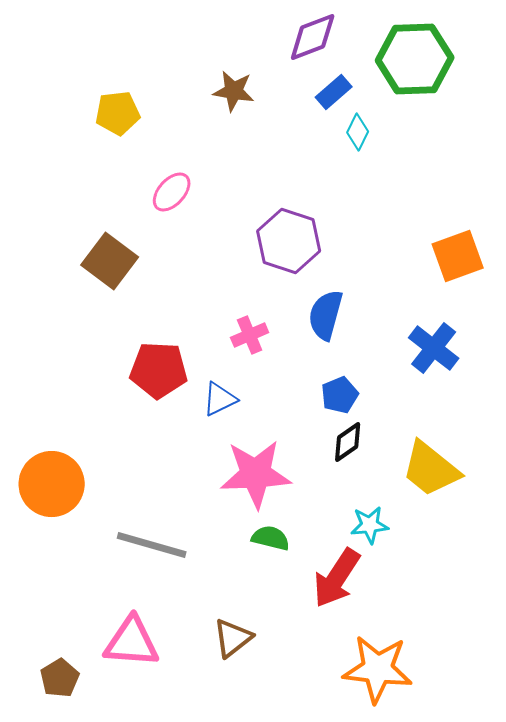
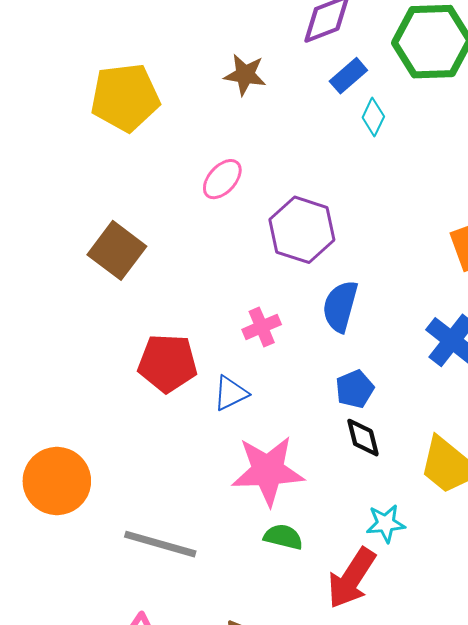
yellow pentagon: (118, 113) -> (125, 97), size x1.5
pink ellipse: (172, 192) -> (222, 179), moved
black diamond: (348, 442) -> (363, 438), turned -69

